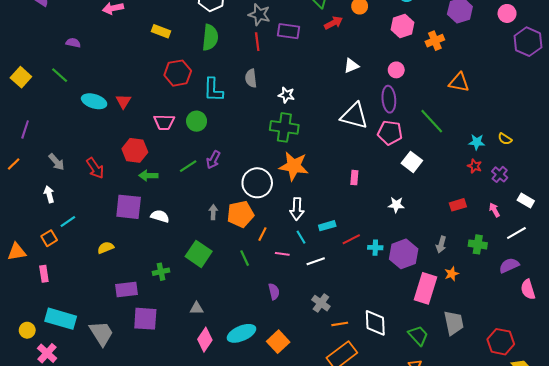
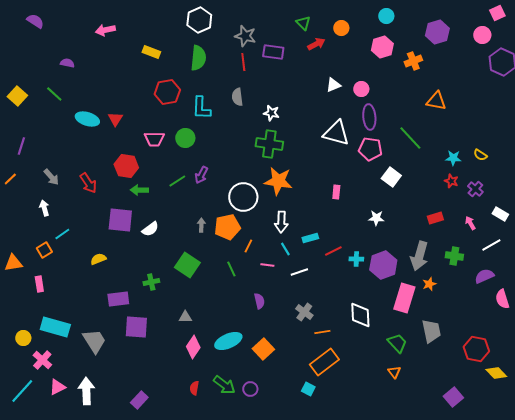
pink circle: (396, 70) -> (361, 89), moved
white semicircle: (160, 216) -> (150, 229), turned 126
gray arrow: (441, 244) -> (419, 256), size x1.8
white diamond: (375, 323) -> (360, 315), moved

